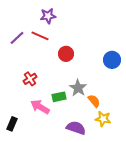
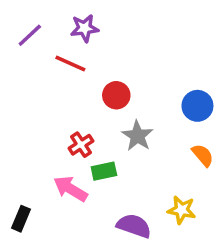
purple line: (17, 38) -> (30, 35), moved
red cross: (30, 79) -> (81, 145), moved
gray star: (78, 88) -> (137, 136), moved
orange semicircle: (94, 101) -> (203, 155), moved

